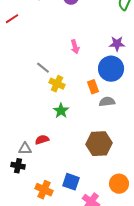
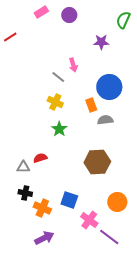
purple star: (117, 44) -> (101, 42), moved
gray line: (43, 68) -> (58, 77), moved
black cross: (18, 166) -> (25, 193), moved

